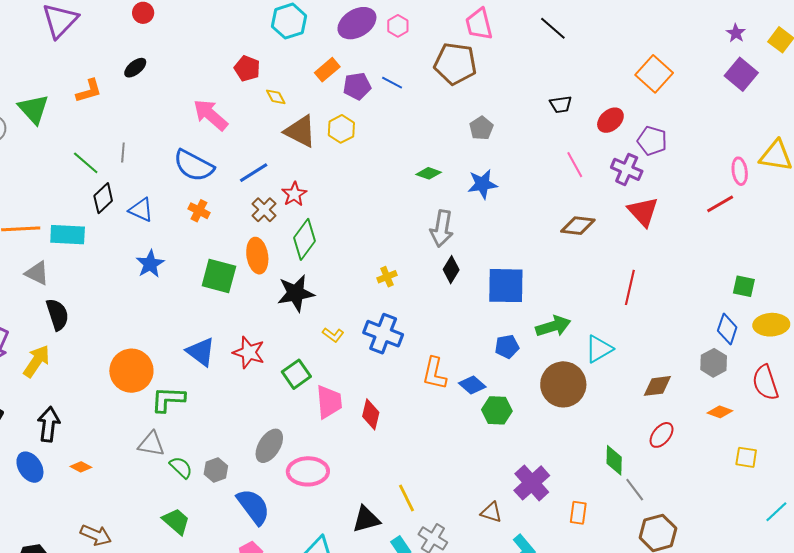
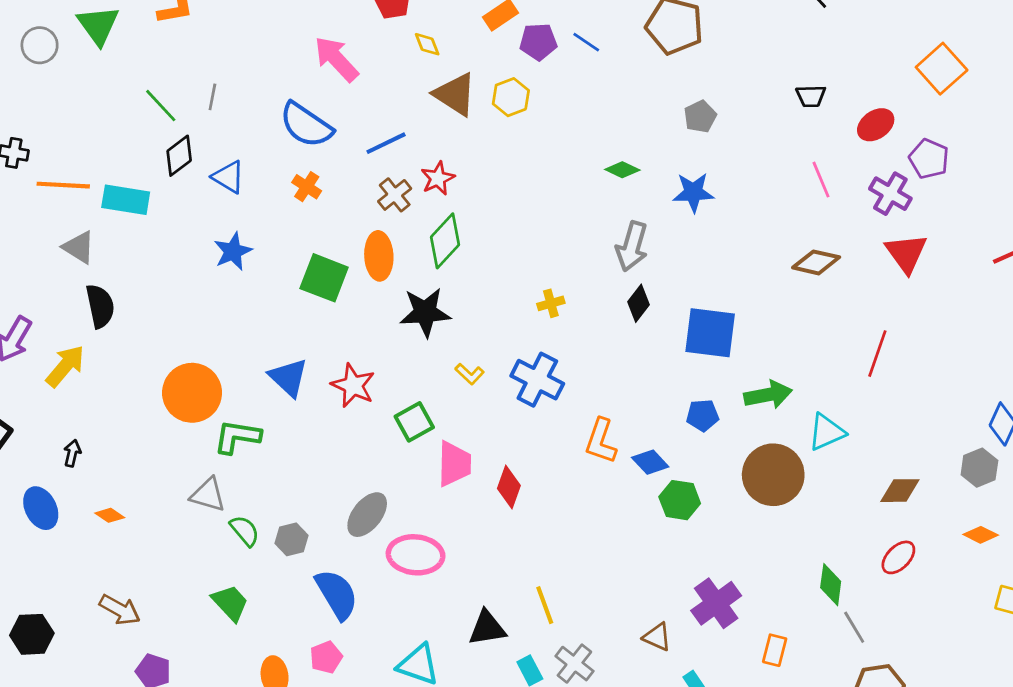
black arrow: (49, 424) -> (72, 453), size x0.6

